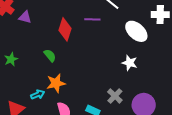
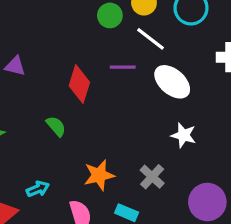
white ellipse: (136, 31) -> (172, 82), moved
orange star: (56, 83) -> (99, 175), moved
gray cross: (115, 96) -> (152, 177), moved

